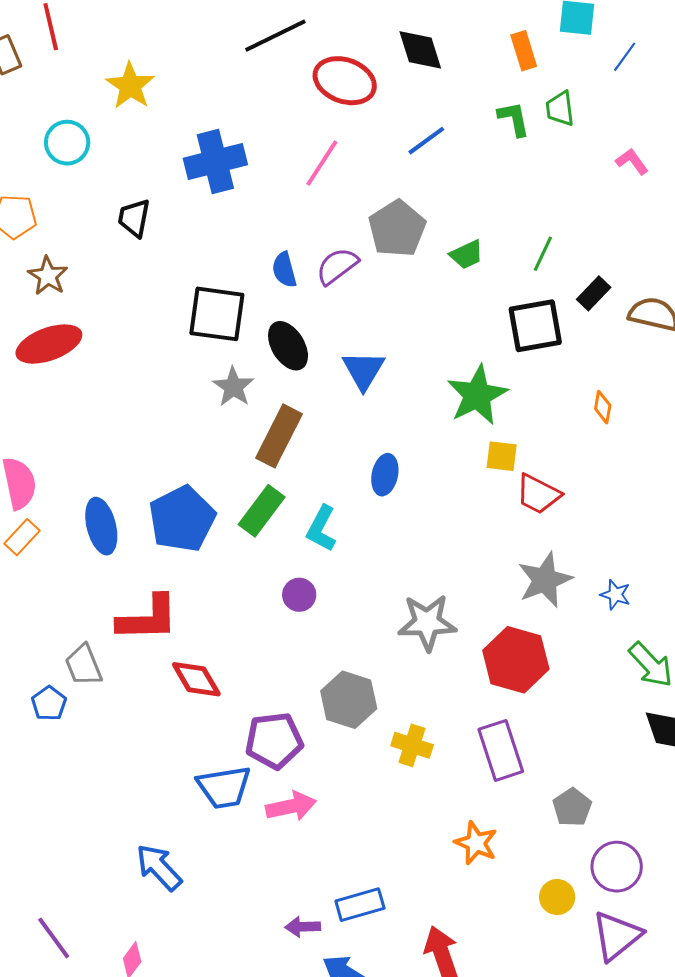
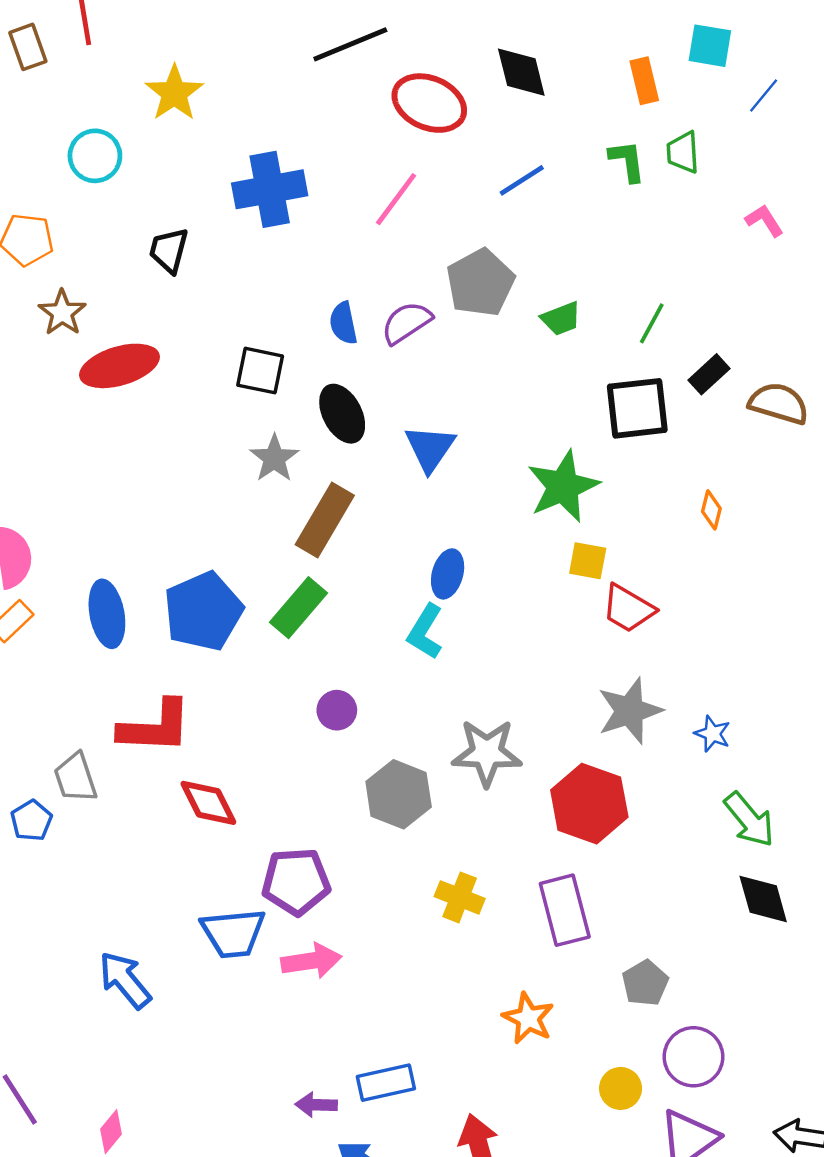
black square: (217, 314) -> (260, 371), size x0.7
red ellipse: (49, 344) -> (119, 366), moved
cyan L-shape: (321, 529) -> (425, 632), moved
gray hexagon: (349, 700) -> (399, 794), moved
blue arrow: (159, 867) -> (125, 980), moved

